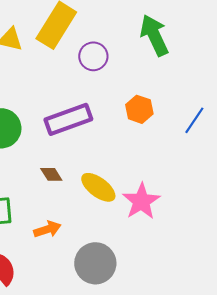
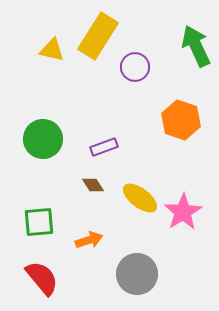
orange hexagon: (139, 109) -> (181, 120), size x1.4
purple rectangle: (68, 119) -> (104, 147), moved, size x0.6

